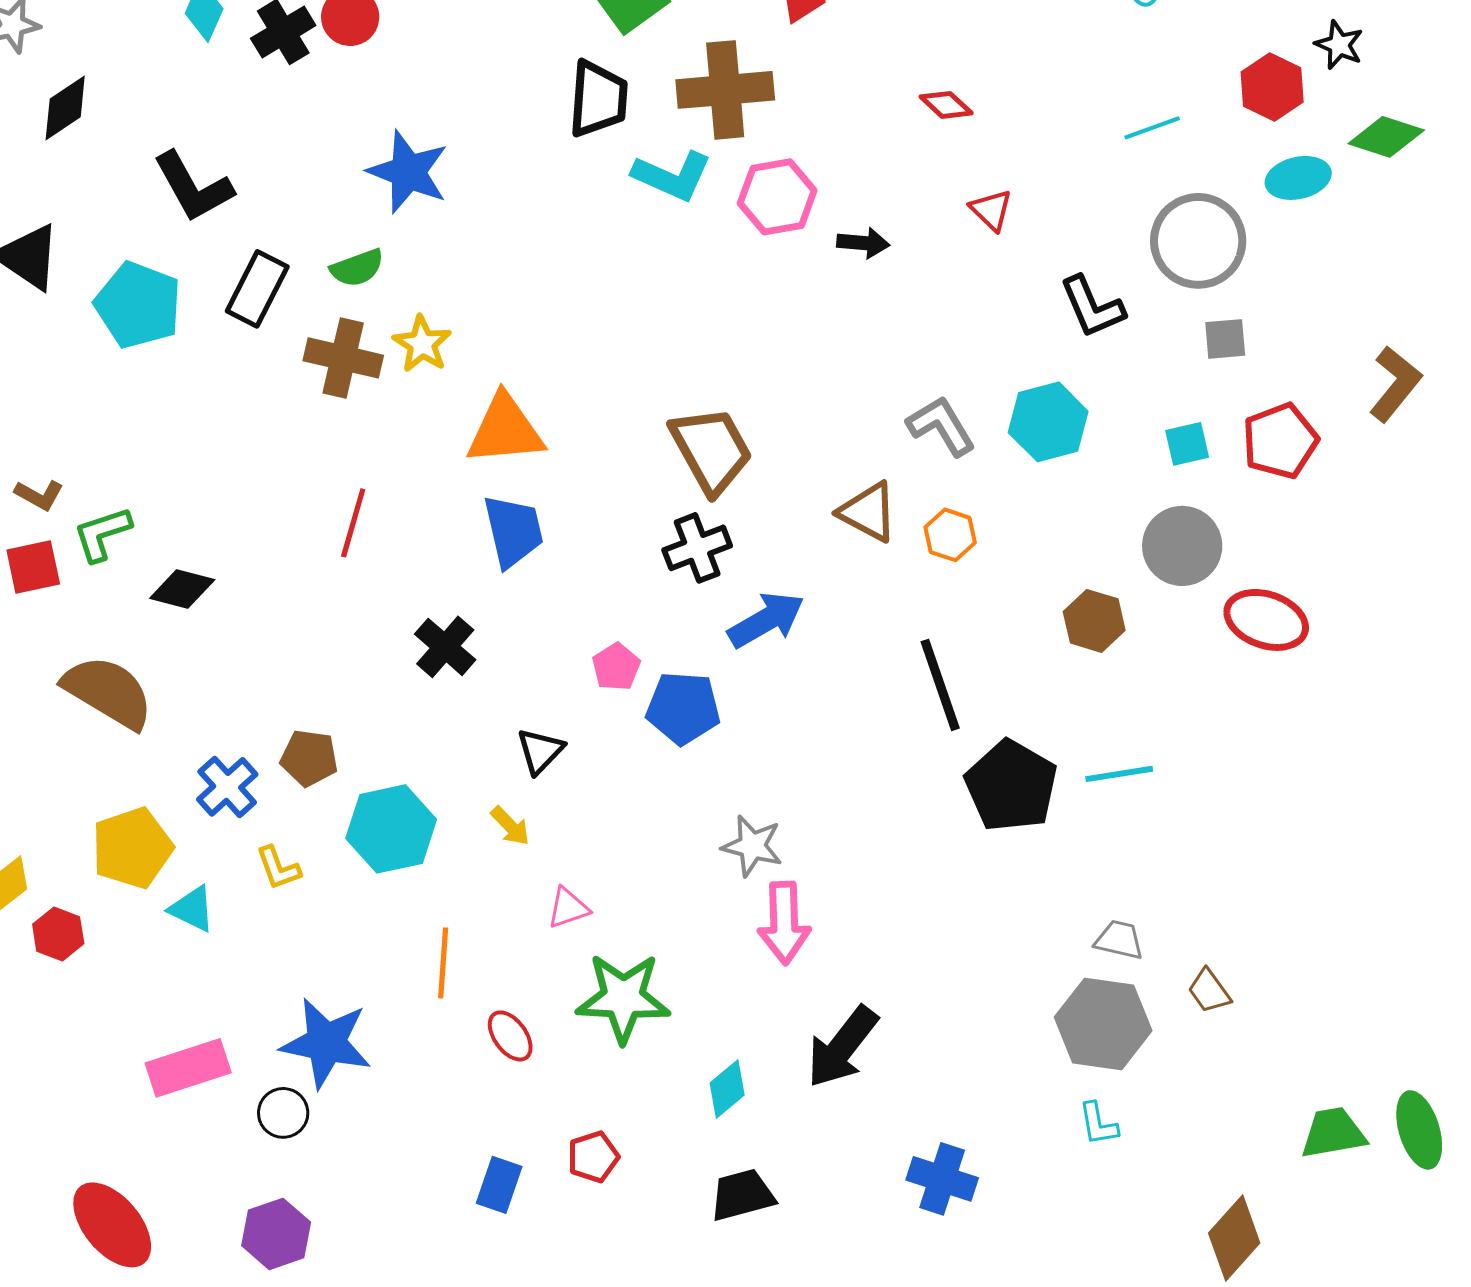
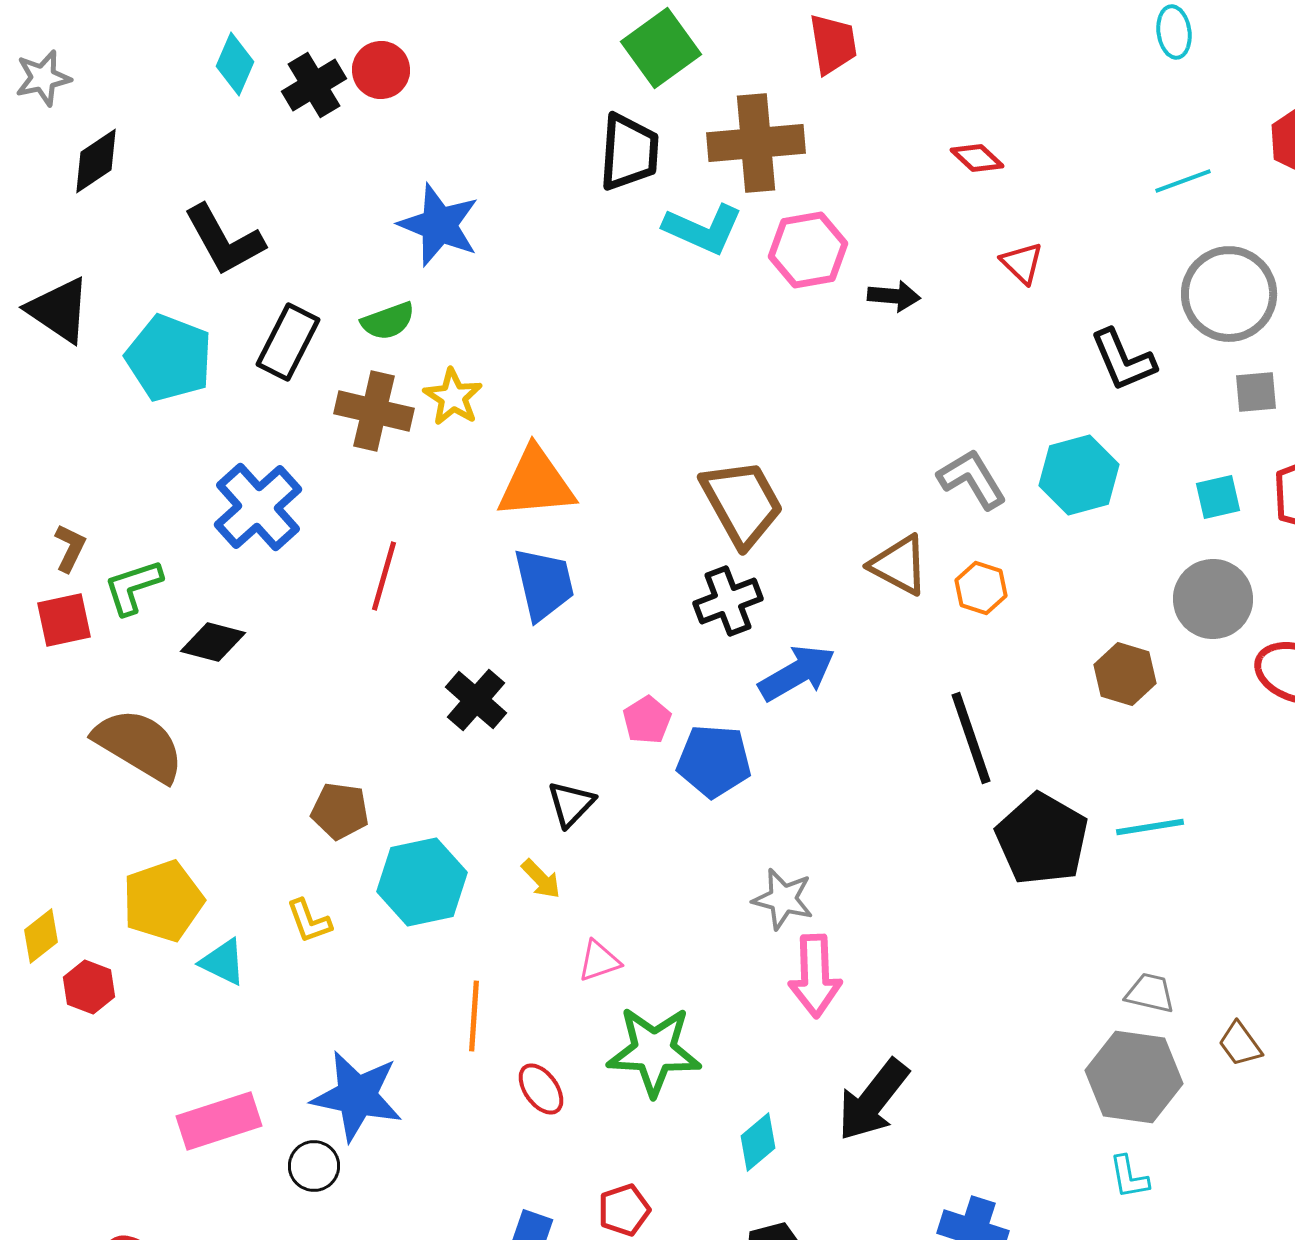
brown L-shape: (39, 495) -> (70, 548), turned -93
blue cross: (227, 787) -> (258, 507), moved, size x1.4

